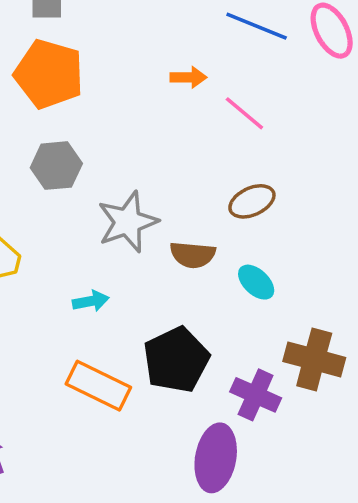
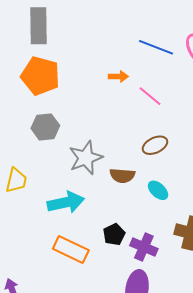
cyan arrow: (91, 301) -> (66, 202), size x1.8
black pentagon: (176, 360) -> (114, 234), size x0.6
purple cross: (256, 395) -> (144, 247), moved

